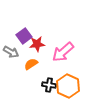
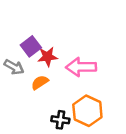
pink arrow: (63, 52) -> (81, 67), turned 40
black cross: (49, 85) -> (60, 120), moved

